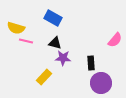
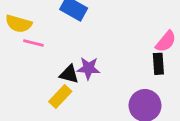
black triangle: (55, 43) -> (69, 74), moved
black rectangle: (91, 63) -> (158, 64), moved

